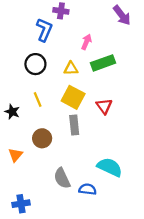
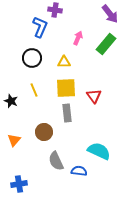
green rectangle: (103, 63) -> (106, 44), moved, turned -30
yellow square: (73, 97) -> (66, 88), turned -30
brown circle: (42, 138) -> (44, 132), moved

